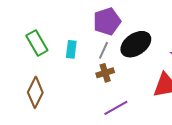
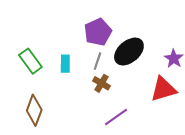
brown cross: (105, 73) -> (102, 83), turned -36

